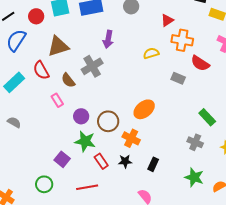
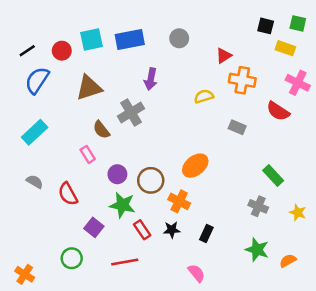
red semicircle: (200, 63) -> (278, 111), moved
red semicircle: (41, 70) -> (68, 194), moved

